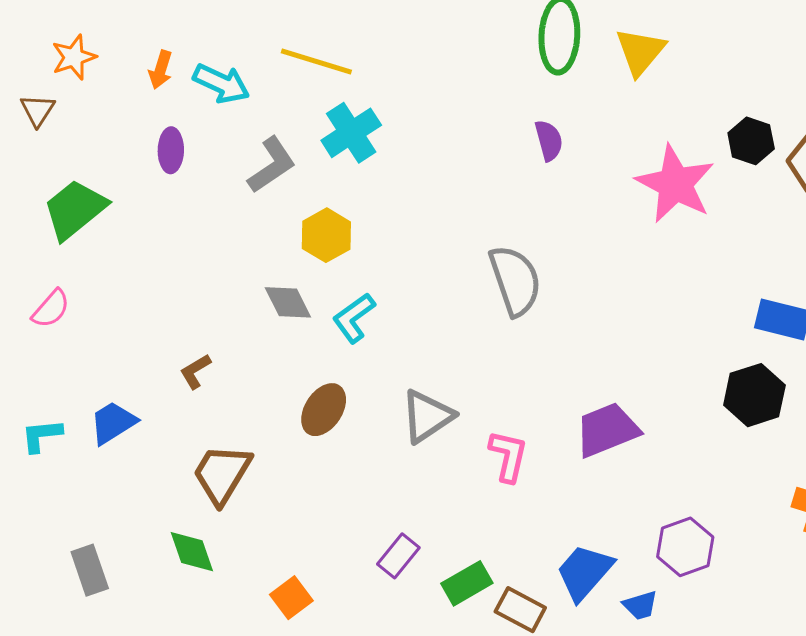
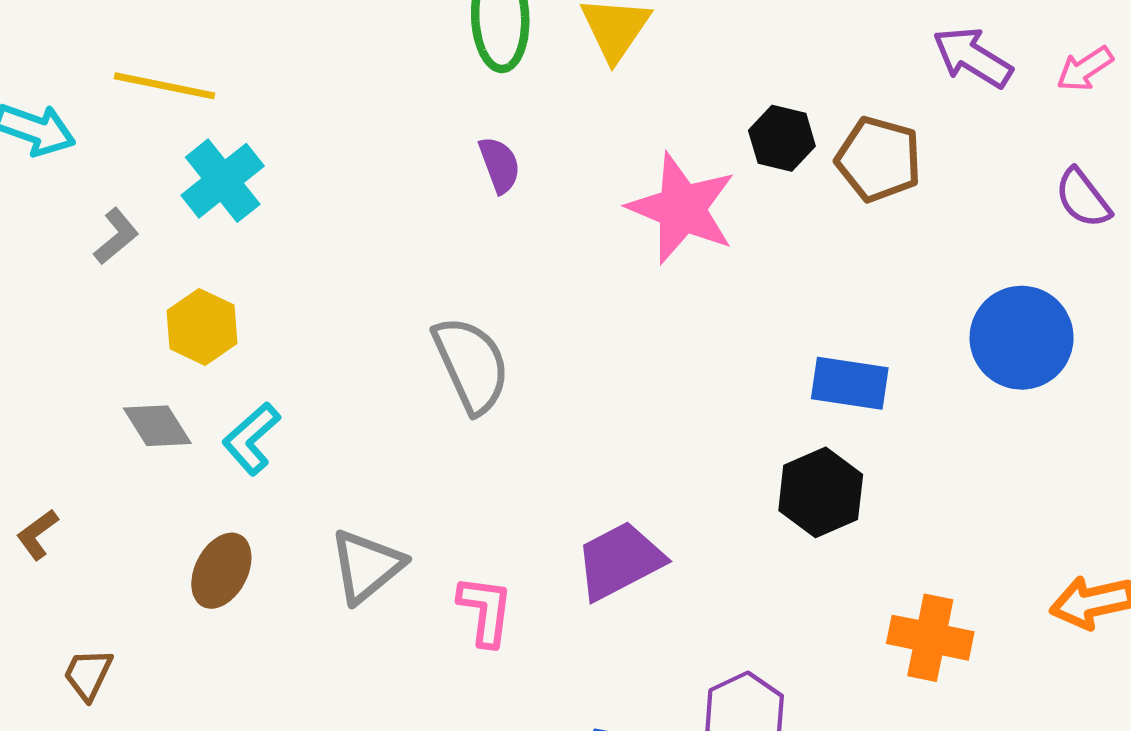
gray L-shape: (272, 165) -> (116, 236), size x0.7
brown trapezoid: (222, 474) -> (88, 674), size x0.6

